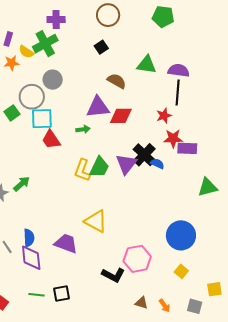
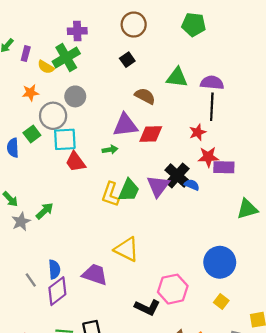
orange star: (11, 63) -> (30, 93), moved
purple diamond: (31, 258) -> (57, 291), turned 60

